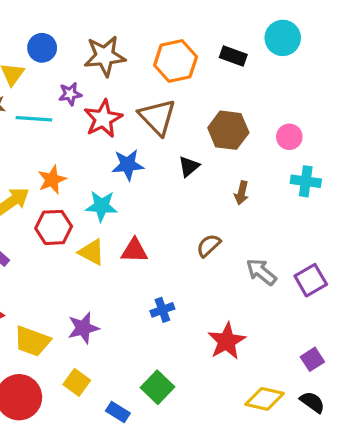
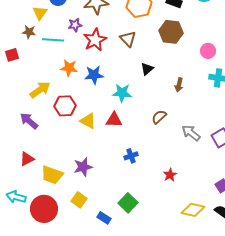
brown triangle: (157, 117) -> (128, 39), size x0.7
brown hexagon: (228, 130) -> (171, 32), moved
blue star: (128, 165) -> (94, 75), moved
orange star: (52, 180) -> (69, 68), moved, turned 30
cyan star: (101, 206) -> (122, 93), moved
red star: (227, 341) -> (170, 175), size x0.6

